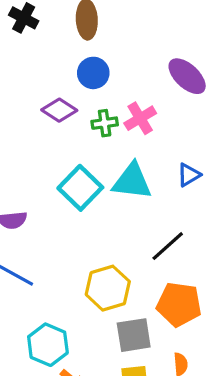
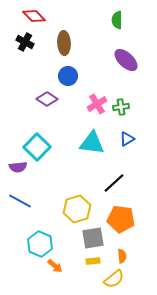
purple ellipse: (187, 76) -> (126, 60), moved
green cross: (105, 123) -> (121, 107), moved
cyan square: (80, 188) -> (37, 147), moved

